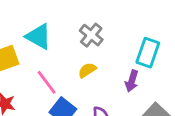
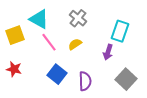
pink line: (47, 82) -> (49, 42), moved

